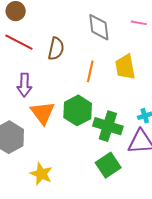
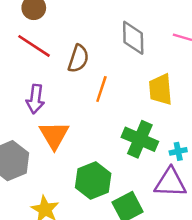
orange line: (90, 71) -> (101, 89), moved
green hexagon: (78, 110) -> (93, 181), moved
green cross: (108, 126) -> (140, 139), moved

